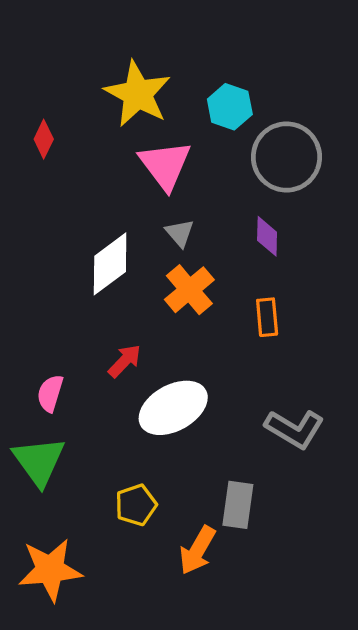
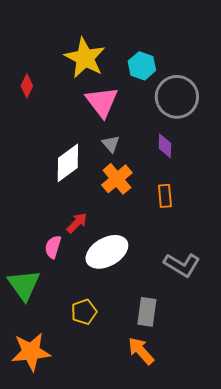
pink semicircle: (50, 393) -> (53, 247), moved
orange arrow: (197, 550) -> (141, 351), moved, turned 108

